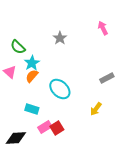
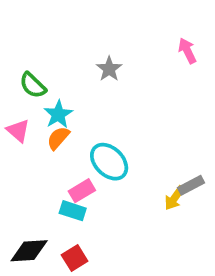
gray rectangle: (107, 78) -> (191, 185), moved
cyan rectangle: (32, 109) -> (73, 211), moved
pink rectangle: (45, 127) -> (82, 191), moved
red square: (57, 128) -> (75, 258), moved

